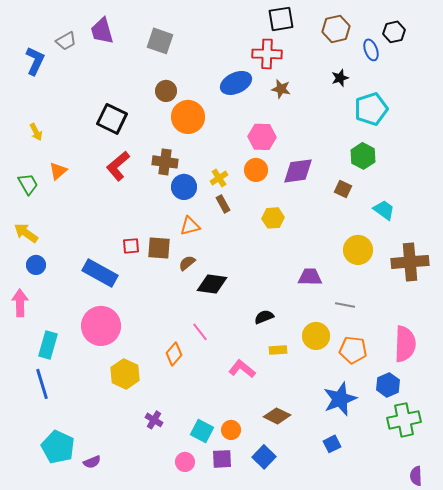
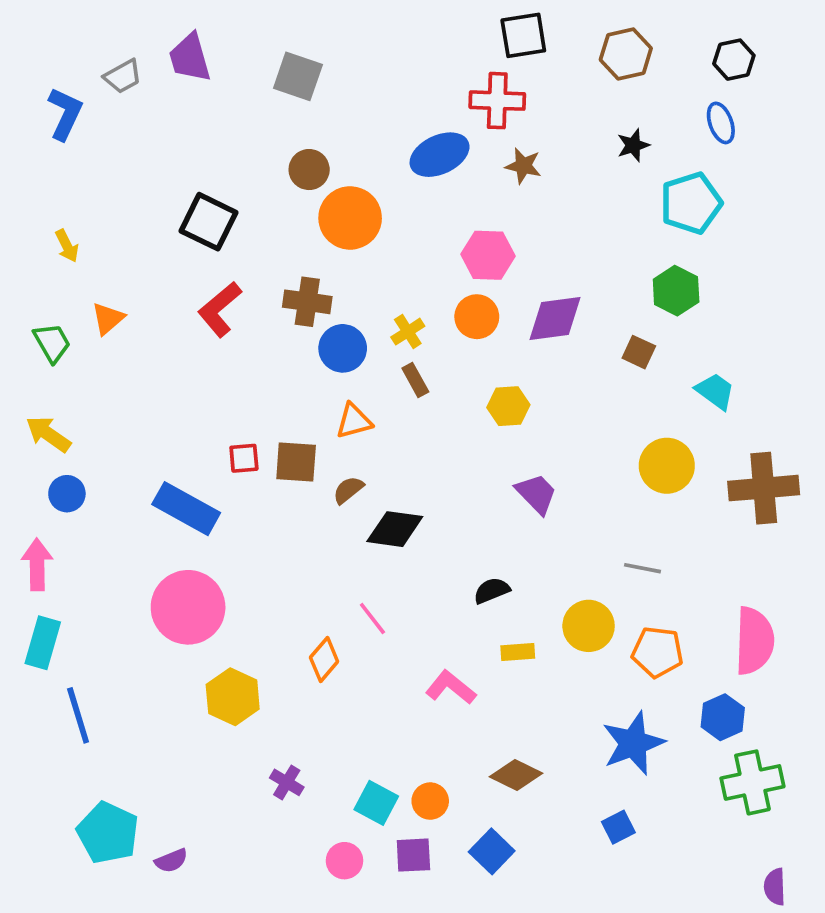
blue ellipse: (371, 50) -> (721, 123), moved
purple trapezoid: (310, 277) -> (536, 494), moved, turned 45
cyan rectangle: (48, 345) -> (43, 643), moved

